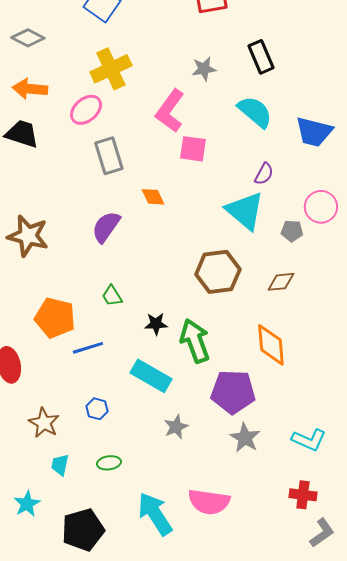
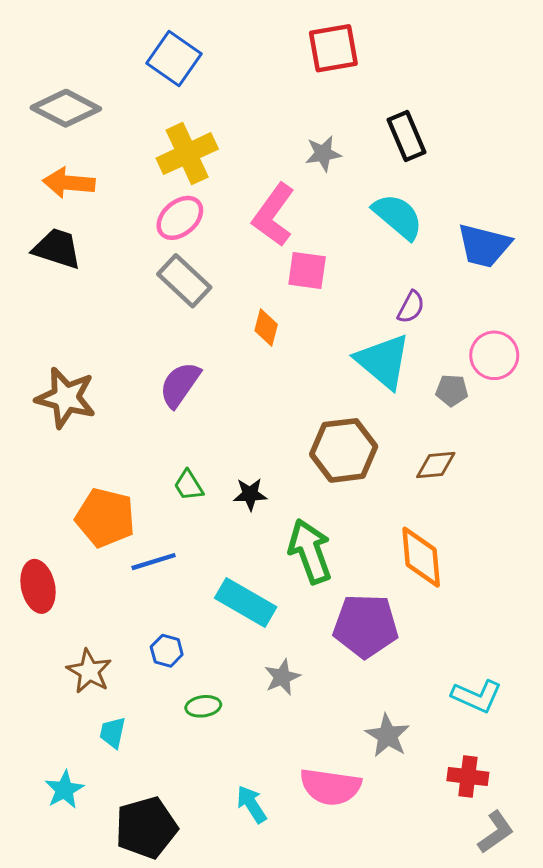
gray diamond: (28, 38) -> (66, 108), size x1.4
pink ellipse: (86, 110) -> (180, 218), moved
gray rectangle: (109, 156) -> (184, 281), turned -30
orange diamond: (153, 197) -> (266, 328), moved, turned 40
black star: (156, 324) -> (250, 494), moved
gray star: (245, 438) -> (388, 736), moved
green ellipse: (109, 463) -> (203, 706), moved
cyan arrow: (155, 514) -> (252, 804), size x0.6

